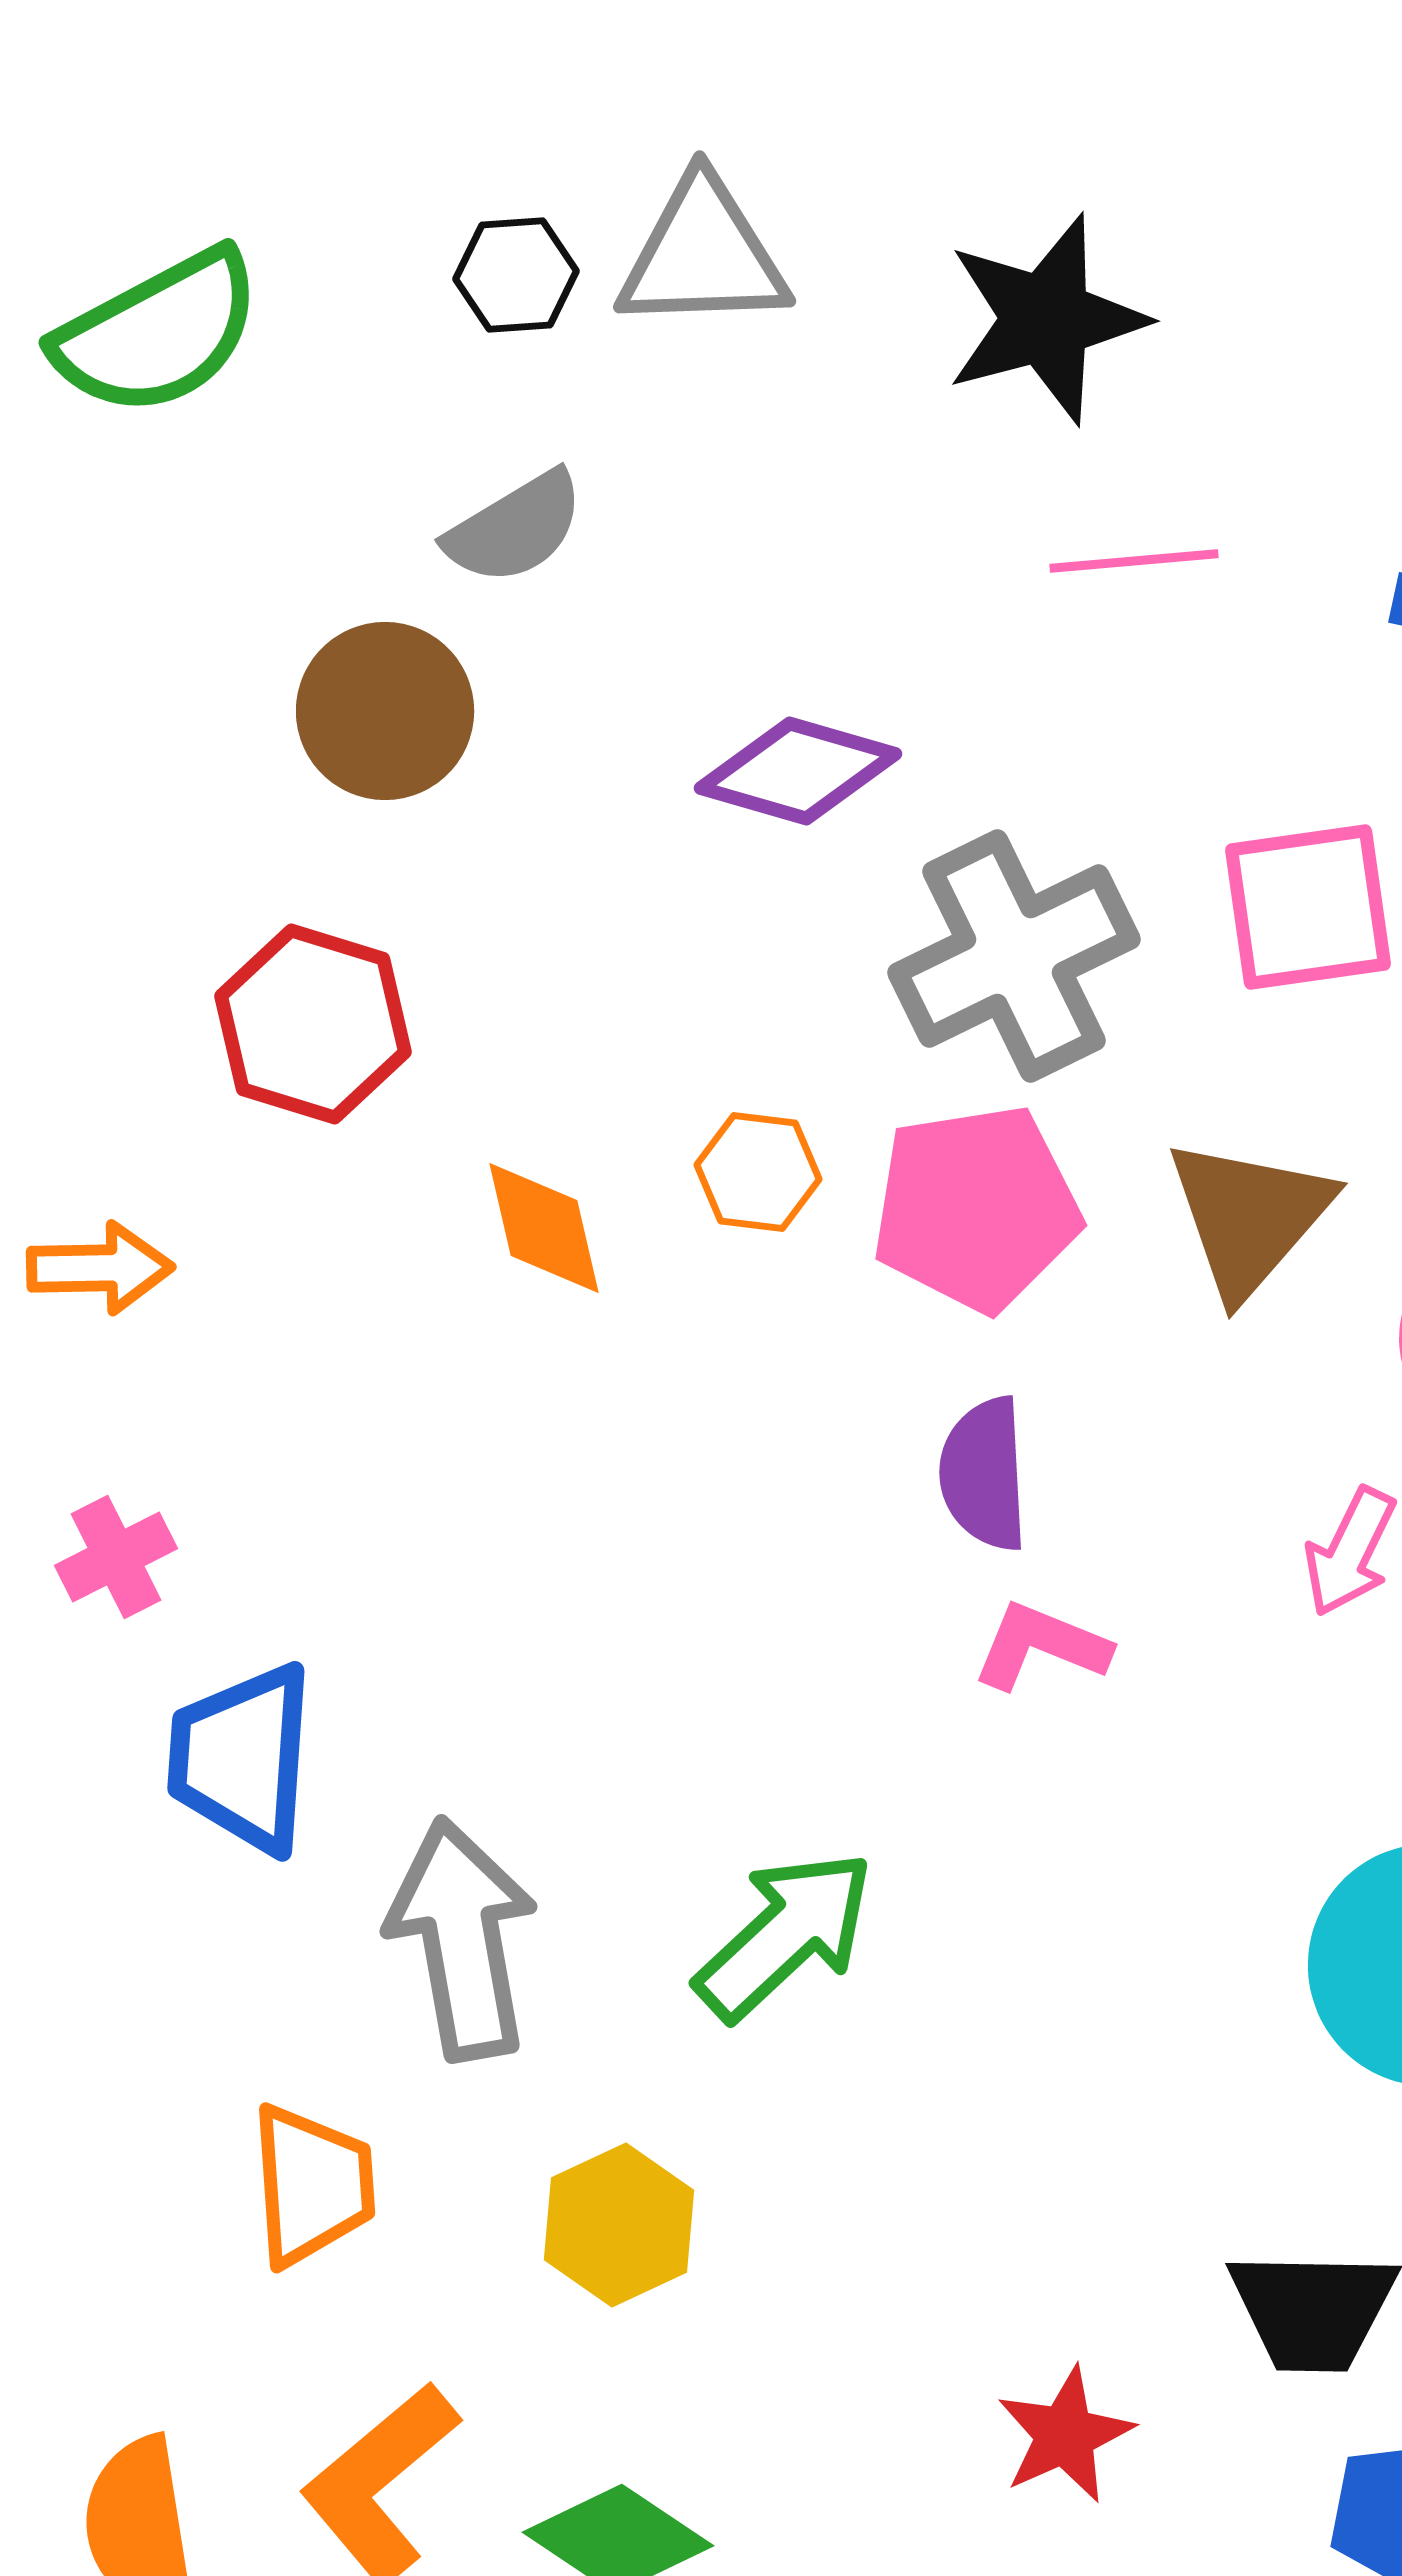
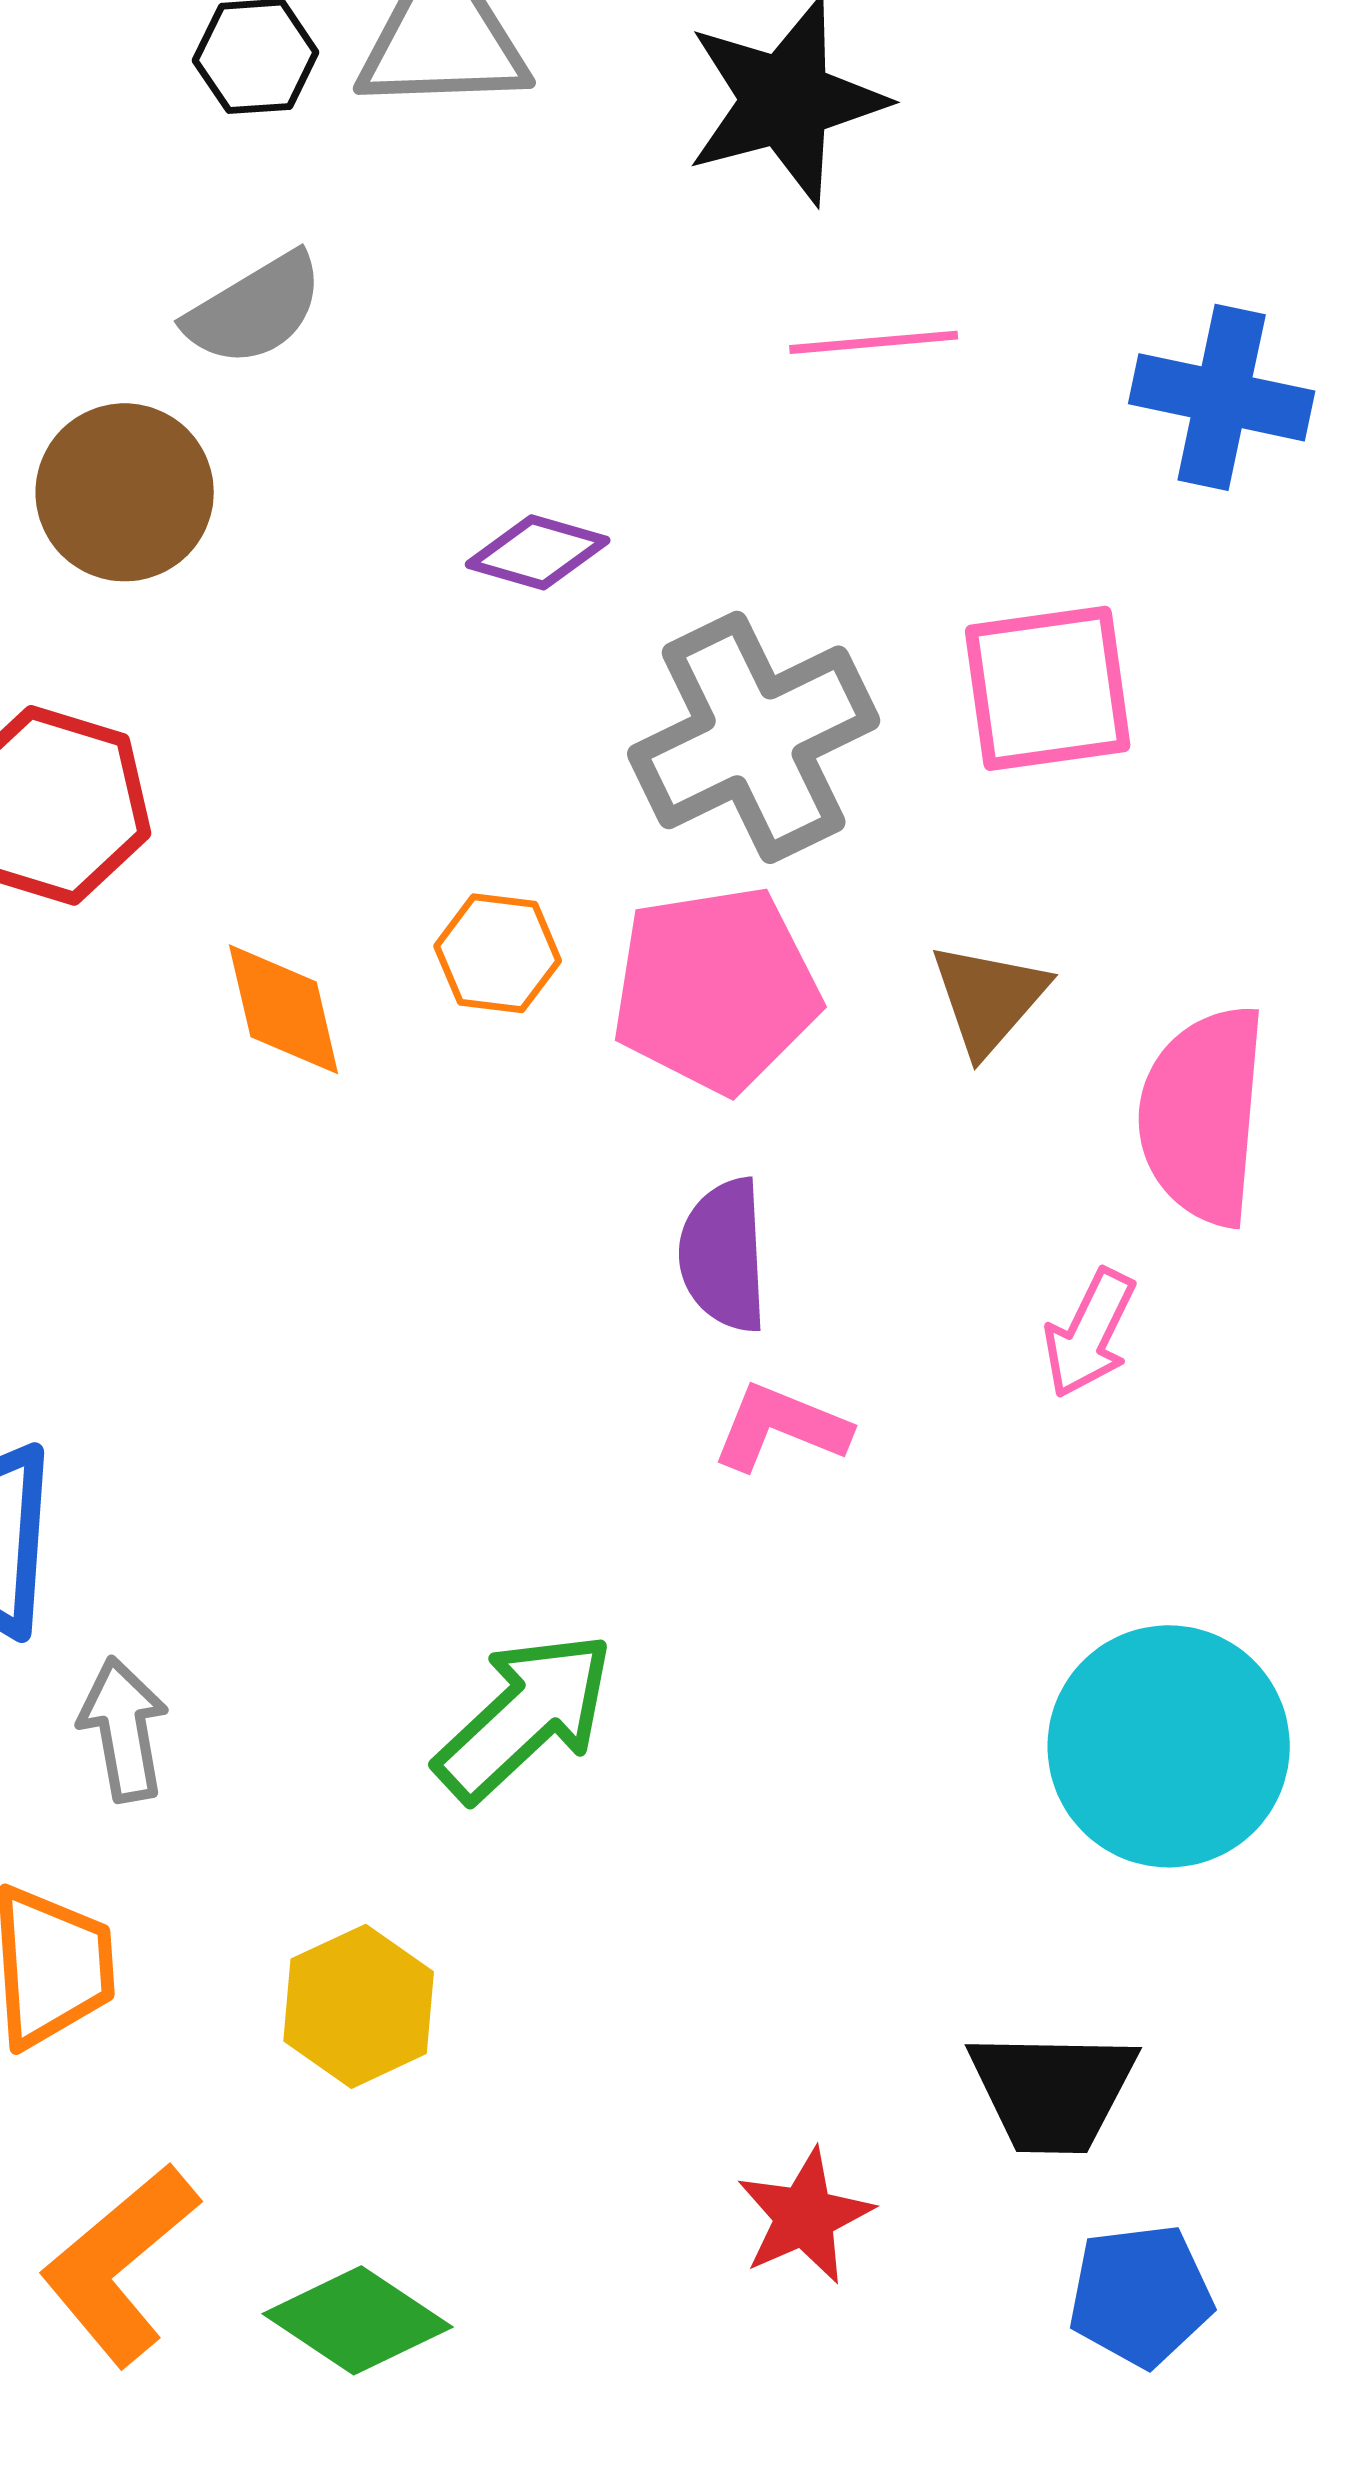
purple diamond: (798, 771) -> (538, 552), size x0.7
brown triangle: (1249, 1217) -> (989, 998), size x0.7
gray arrow: (462, 1939) -> (124, 1729), moved, size x0.6

